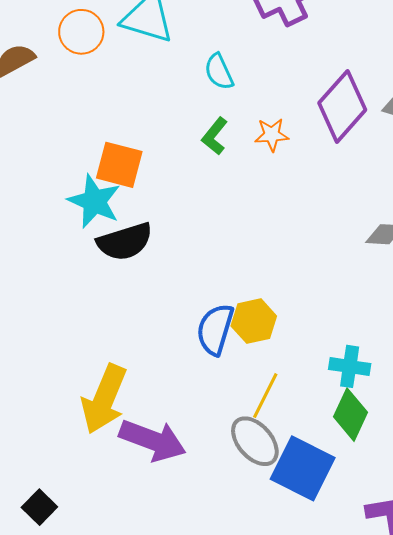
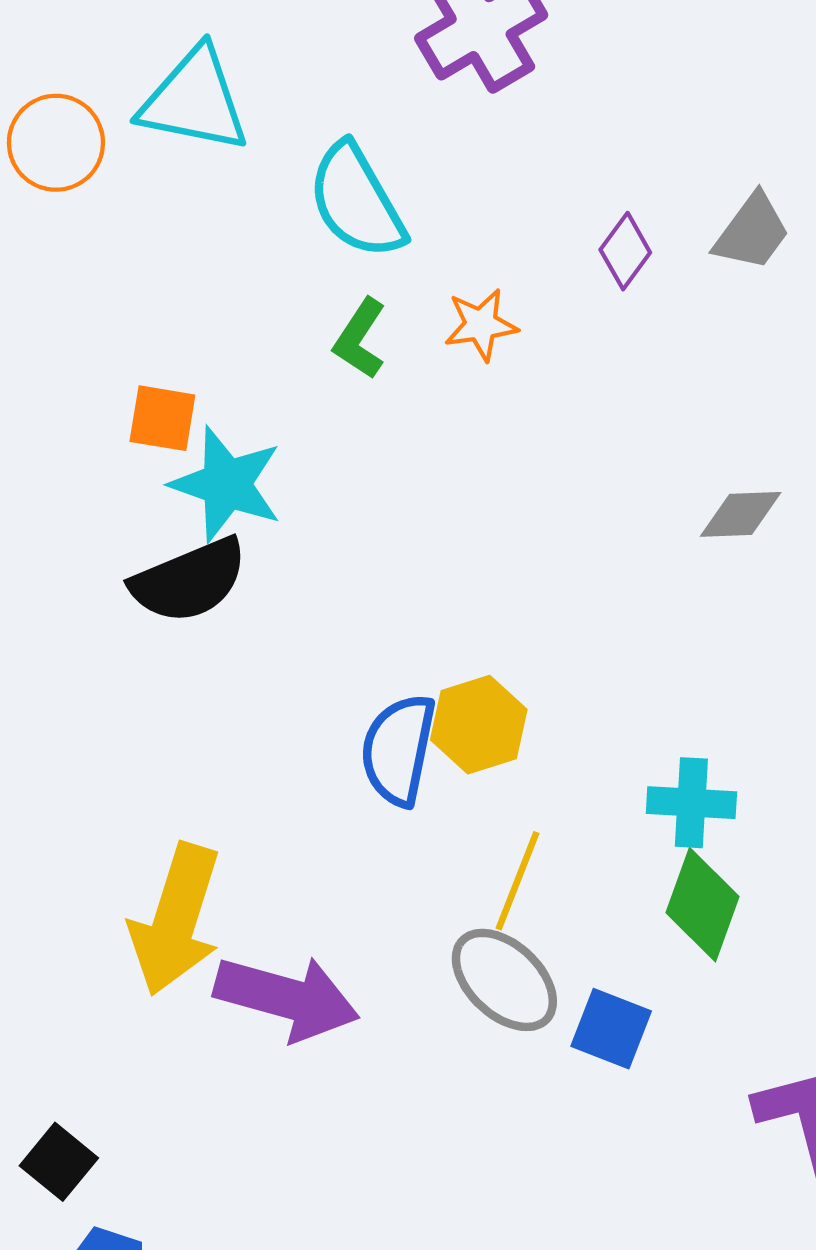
cyan semicircle: (219, 72) -> (356, 201), size x1.5
purple diamond: (342, 106) -> (625, 251), size x0.5
orange square: (119, 165) -> (162, 418), size x0.7
cyan star: (94, 201) -> (226, 484), moved
blue square: (303, 468) -> (611, 1029), size x0.6

